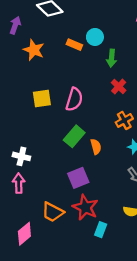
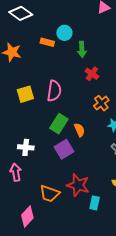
white cross: (21, 156) -> (26, 147), moved
purple square: (78, 178) -> (64, 149), moved

